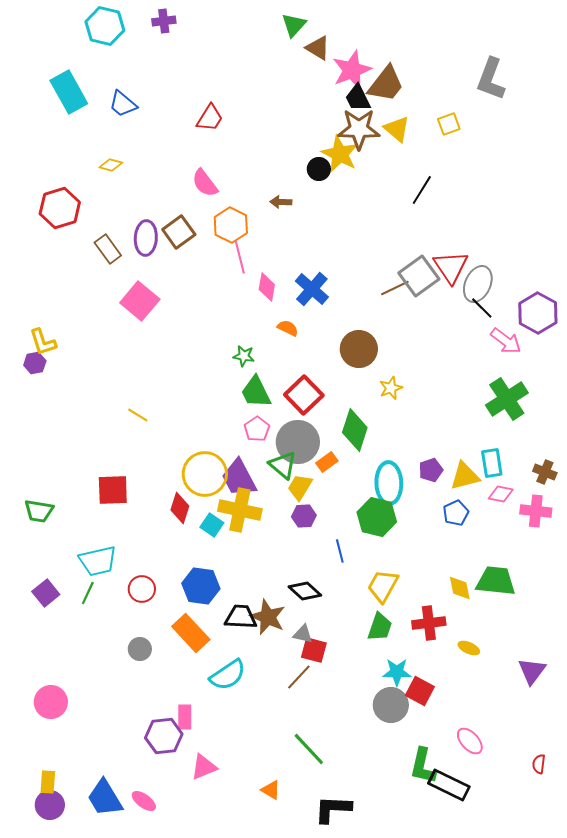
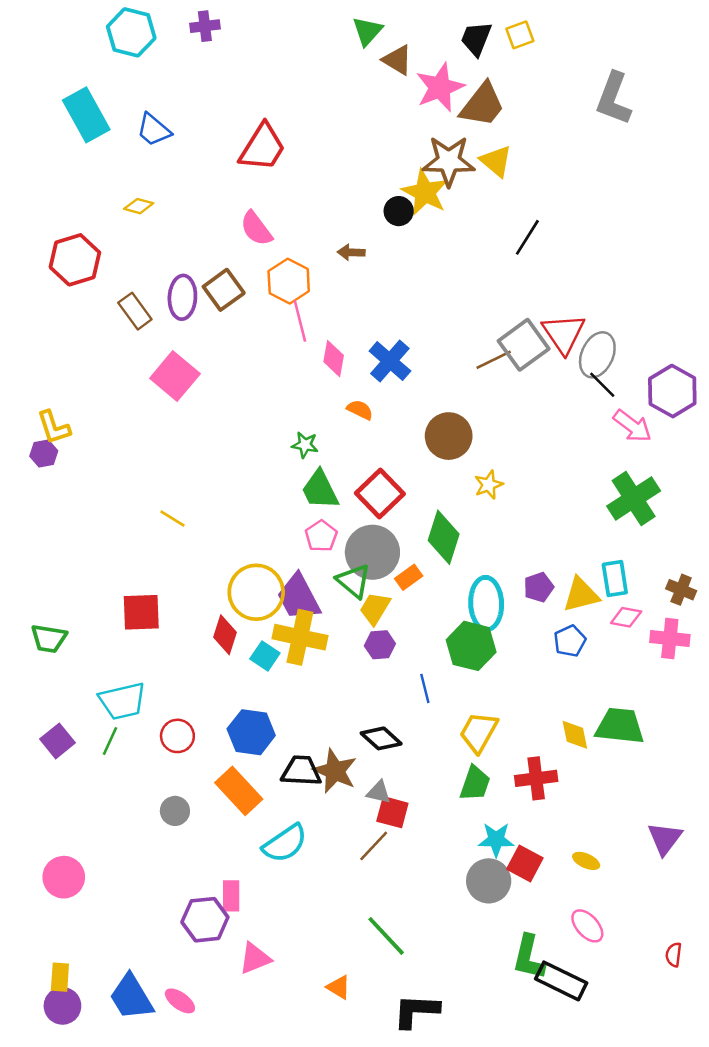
black trapezoid: (358, 98) -> (476, 39), moved, turned 48
red trapezoid: (210, 118) -> (262, 147), size x1.4
yellow square: (449, 124) -> (520, 35), moved
yellow ellipse: (469, 648) -> (586, 861), moved

